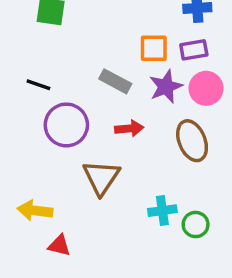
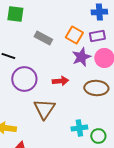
orange square: (154, 48) -> (74, 35), turned 30
gray rectangle: (115, 81) -> (43, 38), moved
brown ellipse: (192, 141) -> (96, 88), turned -65

